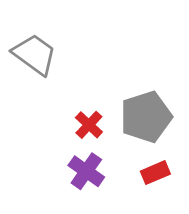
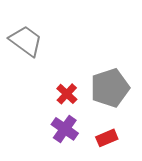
red rectangle: (155, 173) -> (107, 138), moved

